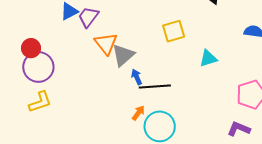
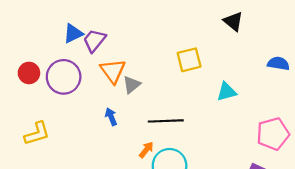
gray triangle: (123, 55) -> (132, 85), size x0.7
purple circle: (38, 67) -> (64, 77), moved
blue arrow: (137, 77) -> (111, 117), moved

